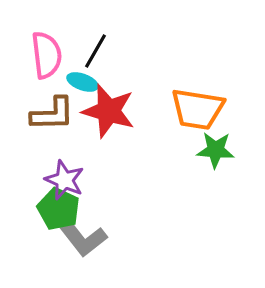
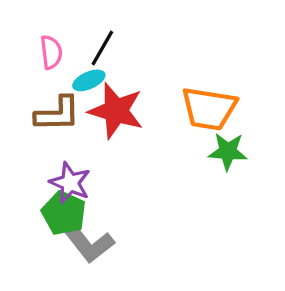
pink semicircle: (46, 55) -> (51, 52), size x0.7
cyan ellipse: (82, 82) -> (89, 80), turned -44

